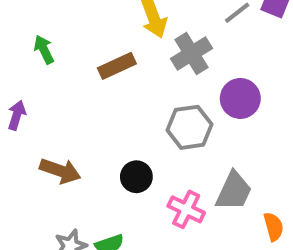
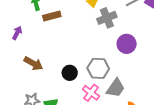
brown rectangle: (117, 66) -> (52, 16), moved
gray hexagon: (190, 127) -> (98, 68), moved

